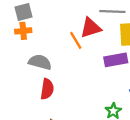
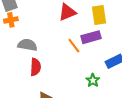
orange line: (76, 40) -> (74, 46), moved

